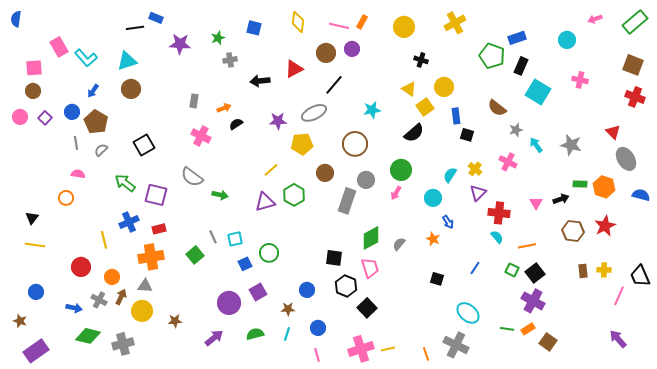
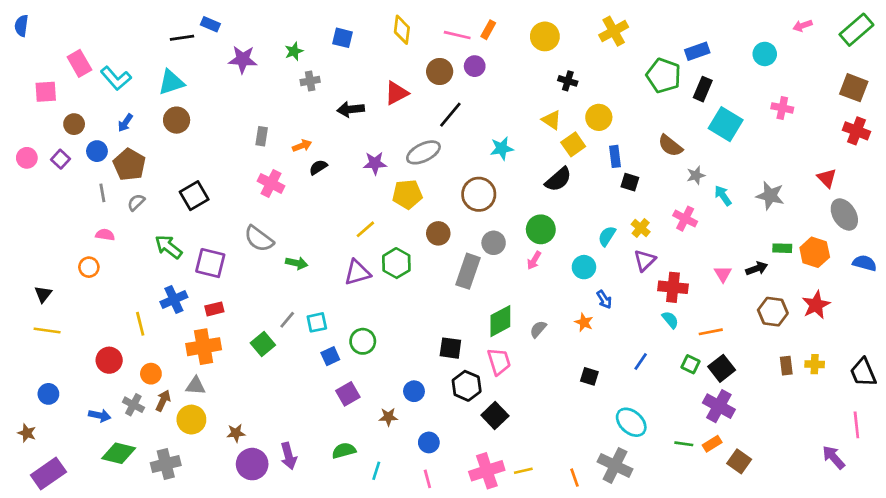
brown circle: (33, 91) -> (74, 124), moved
gray line: (213, 237) -> (287, 320), turned 64
pink line: (619, 296) -> (856, 425), moved, turned -30
purple circle: (229, 303) -> (252, 464), moved
cyan line: (287, 334) -> (376, 471), moved
purple arrow: (214, 338) -> (289, 456), turned 114

